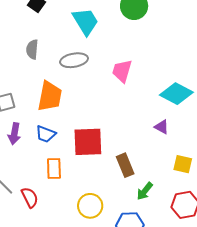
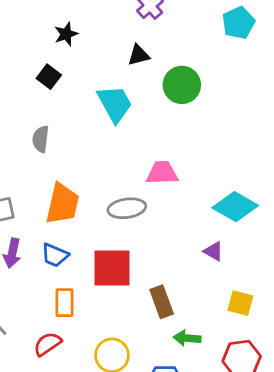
gray ellipse: (74, 60) -> (127, 208), moved
pink trapezoid: (122, 71) -> (162, 173), turned 70
green arrow: (145, 191) -> (187, 338), turned 54
red semicircle: (30, 197) -> (47, 344), moved, turned -100

